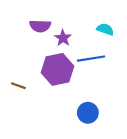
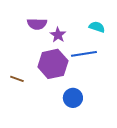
blue circle: (88, 113) -> (73, 98), moved

